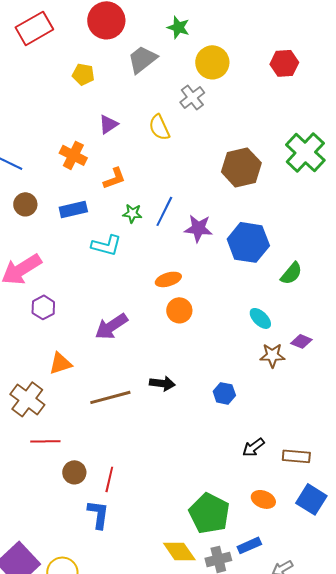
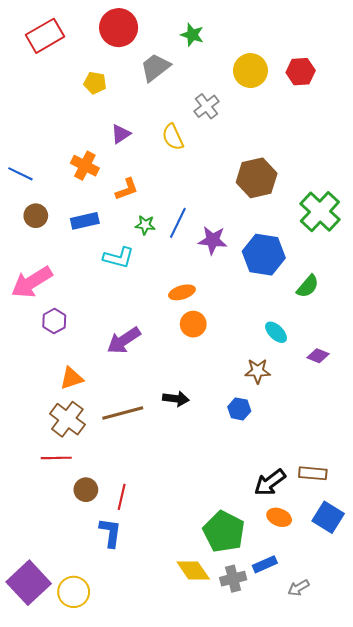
yellow circle: (212, 62) -> (250, 71), moved
green cross: (305, 152) -> (320, 212), moved
brown star: (272, 355) -> (258, 371), moved
brown cross: (27, 399) -> (67, 419), moved
black arrow: (253, 447) -> (270, 483), moved, size x1.4

